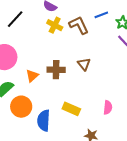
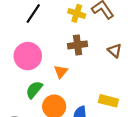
brown cross: (56, 70) -> (78, 45), moved

